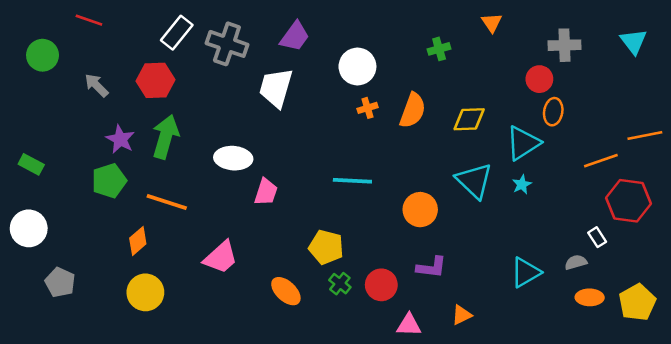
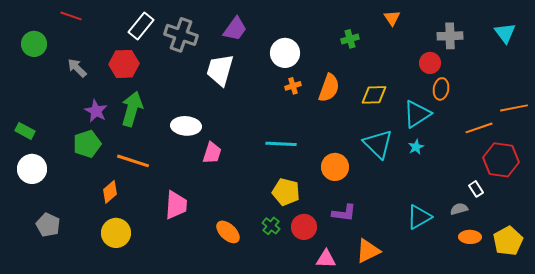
white circle: (29, 228) -> (32, 169), moved
yellow pentagon: (326, 247) -> (286, 192), moved
pink trapezoid: (221, 257) -> (176, 205), turned -44
orange triangle: (462, 315) -> (368, 251), size x1.5

